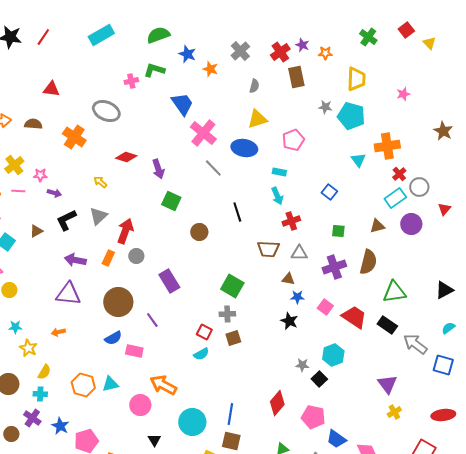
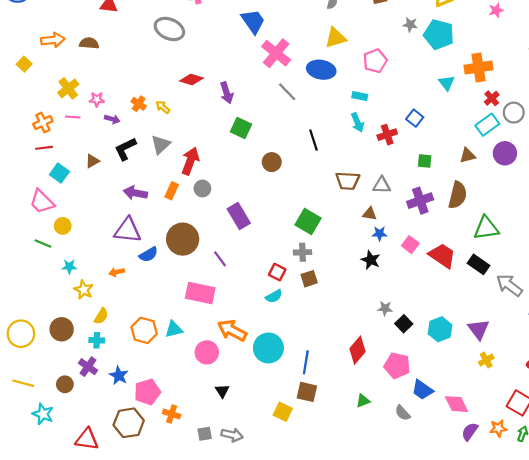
orange cross: (74, 137) -> (139, 104), moved, size x0.6
red cross: (291, 221) -> (387, 135), moved
blue semicircle: (113, 338) -> (149, 254), moved
pink rectangle: (134, 351) -> (200, 293), size x1.5
cyan hexagon: (333, 355) -> (440, 329), moved
cyan circle: (192, 422) -> (268, 348), moved

